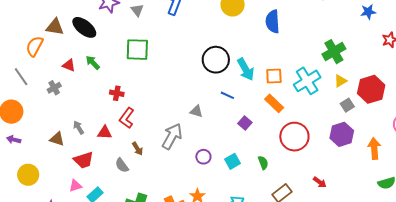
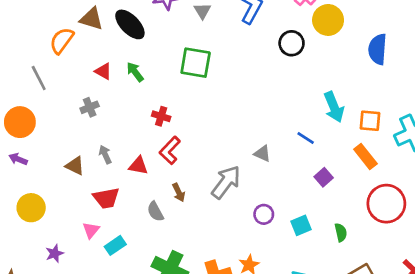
black circle: (216, 60) -> (292, 43), moved, size x0.7
gray cross: (54, 88) -> (90, 107), moved
pink triangle: (75, 186) -> (91, 230), turned -40

